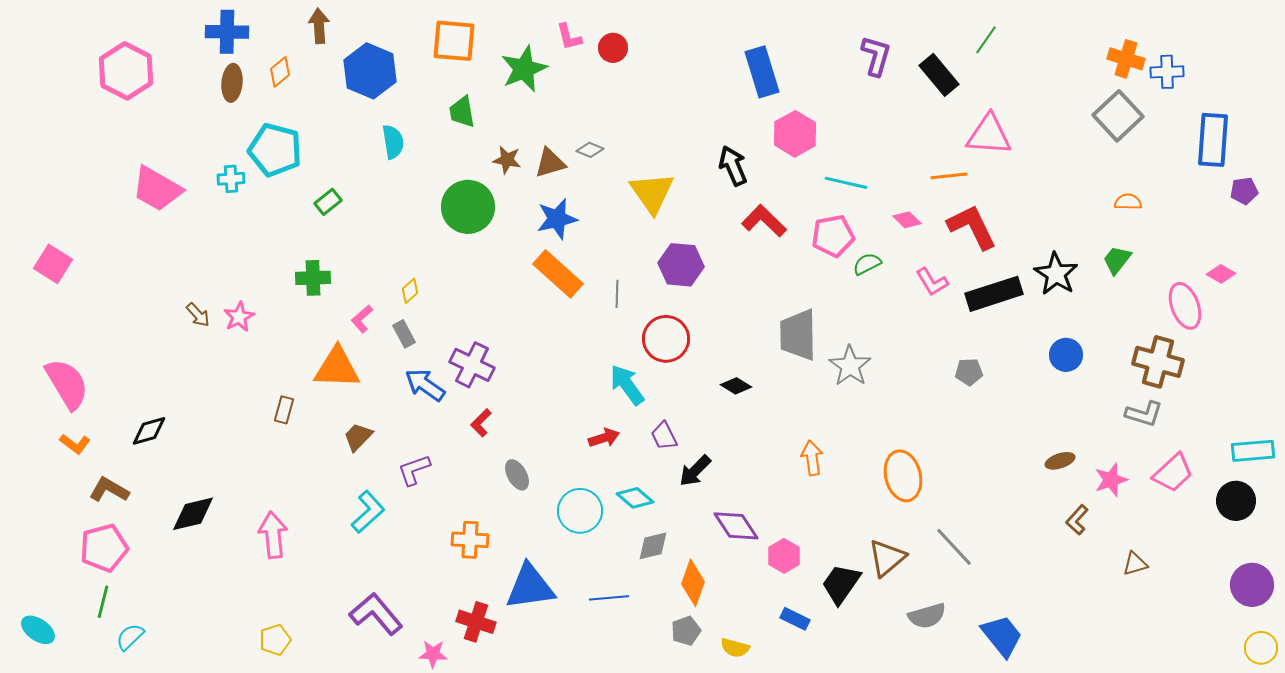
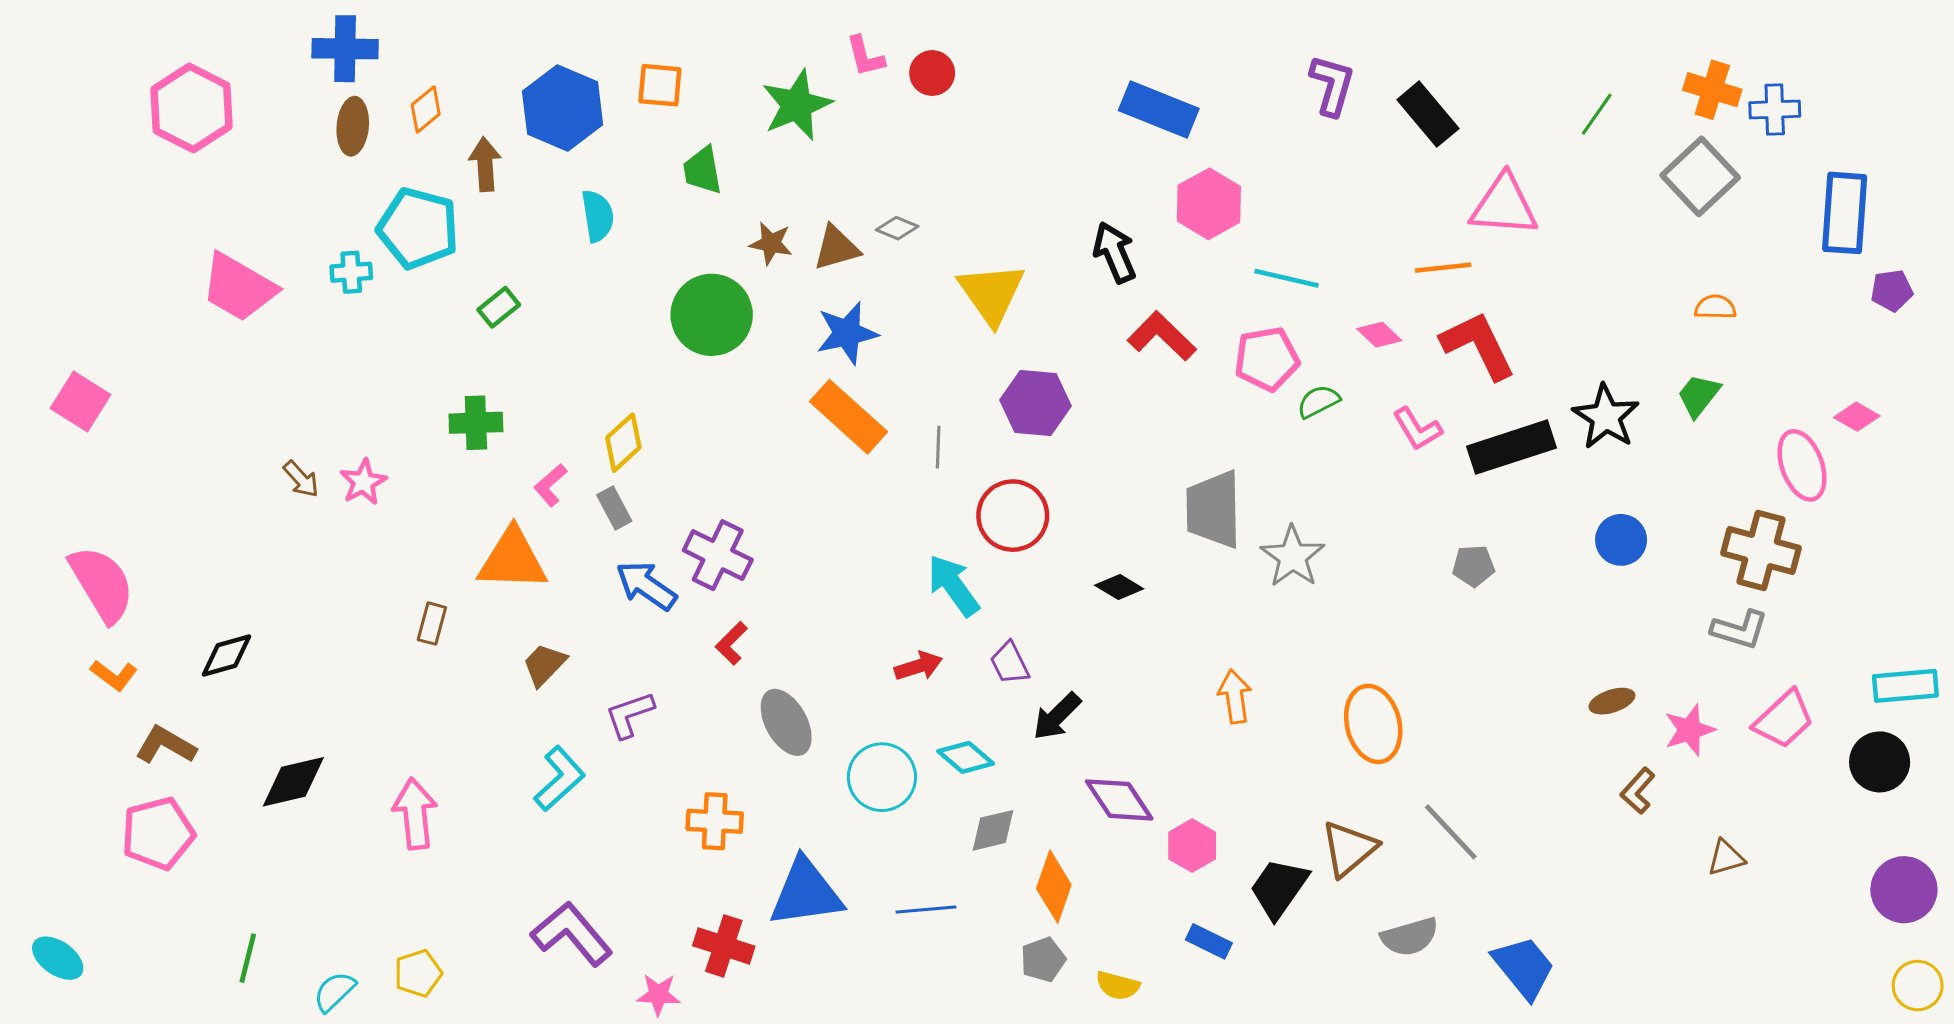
brown arrow: (319, 26) -> (485, 164), moved
green line: (986, 40) -> (1597, 114), moved
orange square: (454, 41) -> (660, 85), moved, size x0.7
blue rectangle: (762, 72) -> (1159, 110), turned -51
yellow diamond: (410, 291) -> (623, 443), size x1.5
gray ellipse: (517, 475) -> (786, 722), size x1.4
green line: (103, 602) -> (248, 958), moved
cyan semicircle: (130, 637) -> (334, 992), moved

